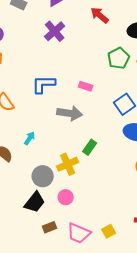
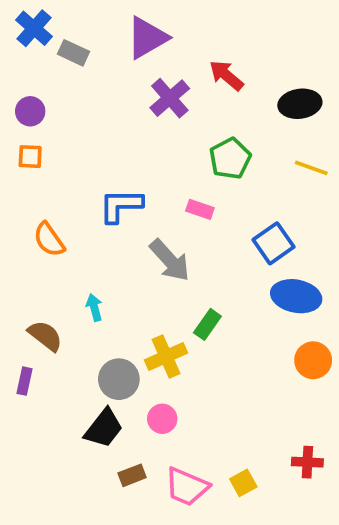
purple cross: (55, 31) -> (170, 98), moved
green pentagon: (119, 58) -> (230, 158), moved
gray arrow: (70, 113) -> (170, 260), turned 40
cyan arrow: (30, 138) -> (94, 307), turned -48

